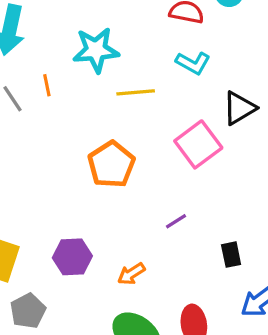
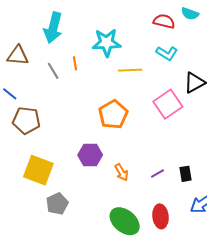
purple line: (176, 221) -> (158, 173), moved
purple hexagon: (72, 257) -> (90, 155), moved
orange arrow: (131, 274) -> (121, 172), moved, turned -90

